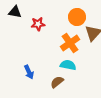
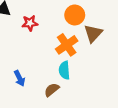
cyan semicircle: (68, 65) -> (64, 70), turned -105

